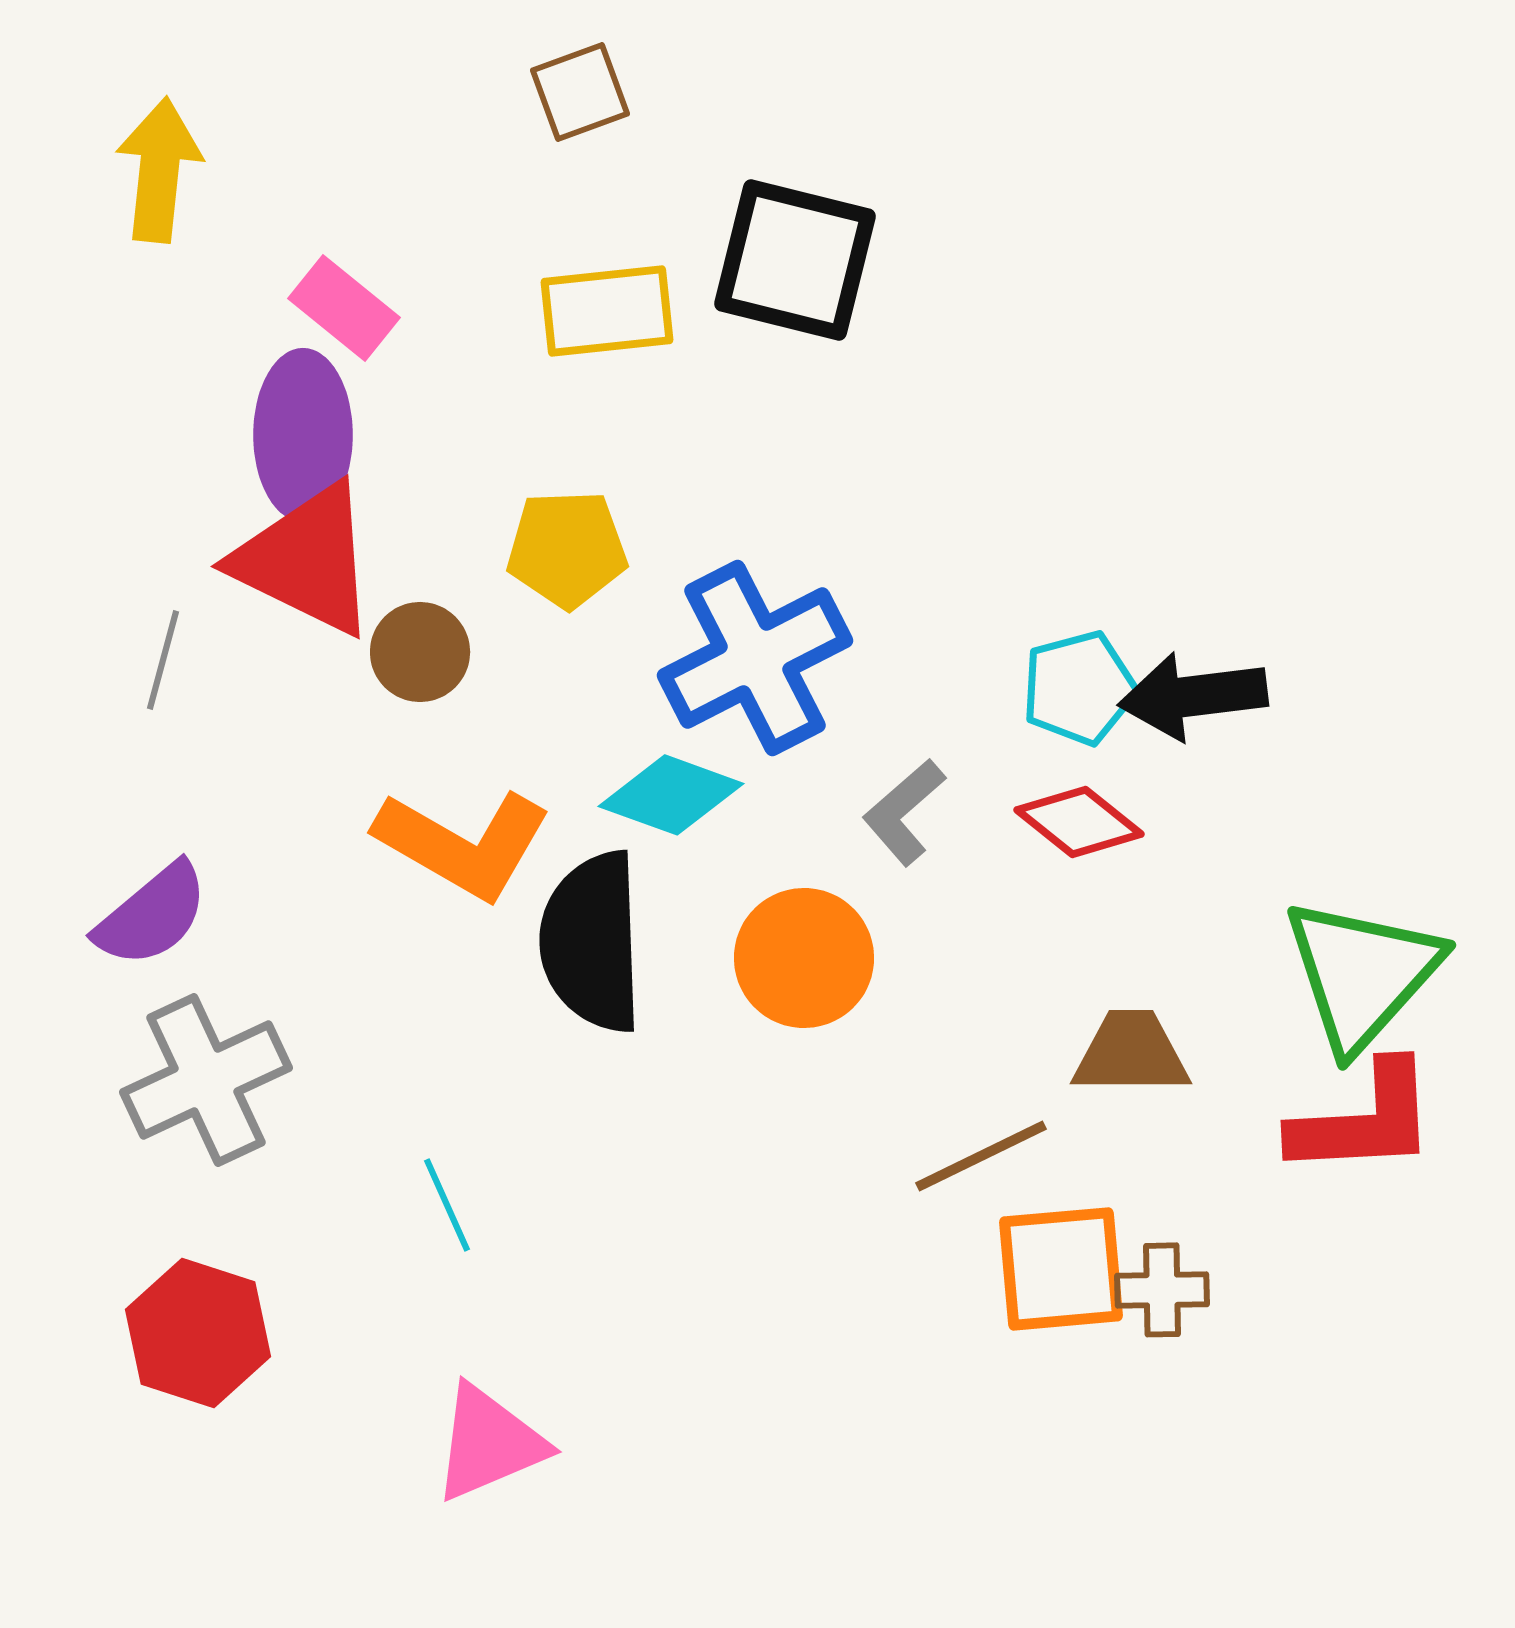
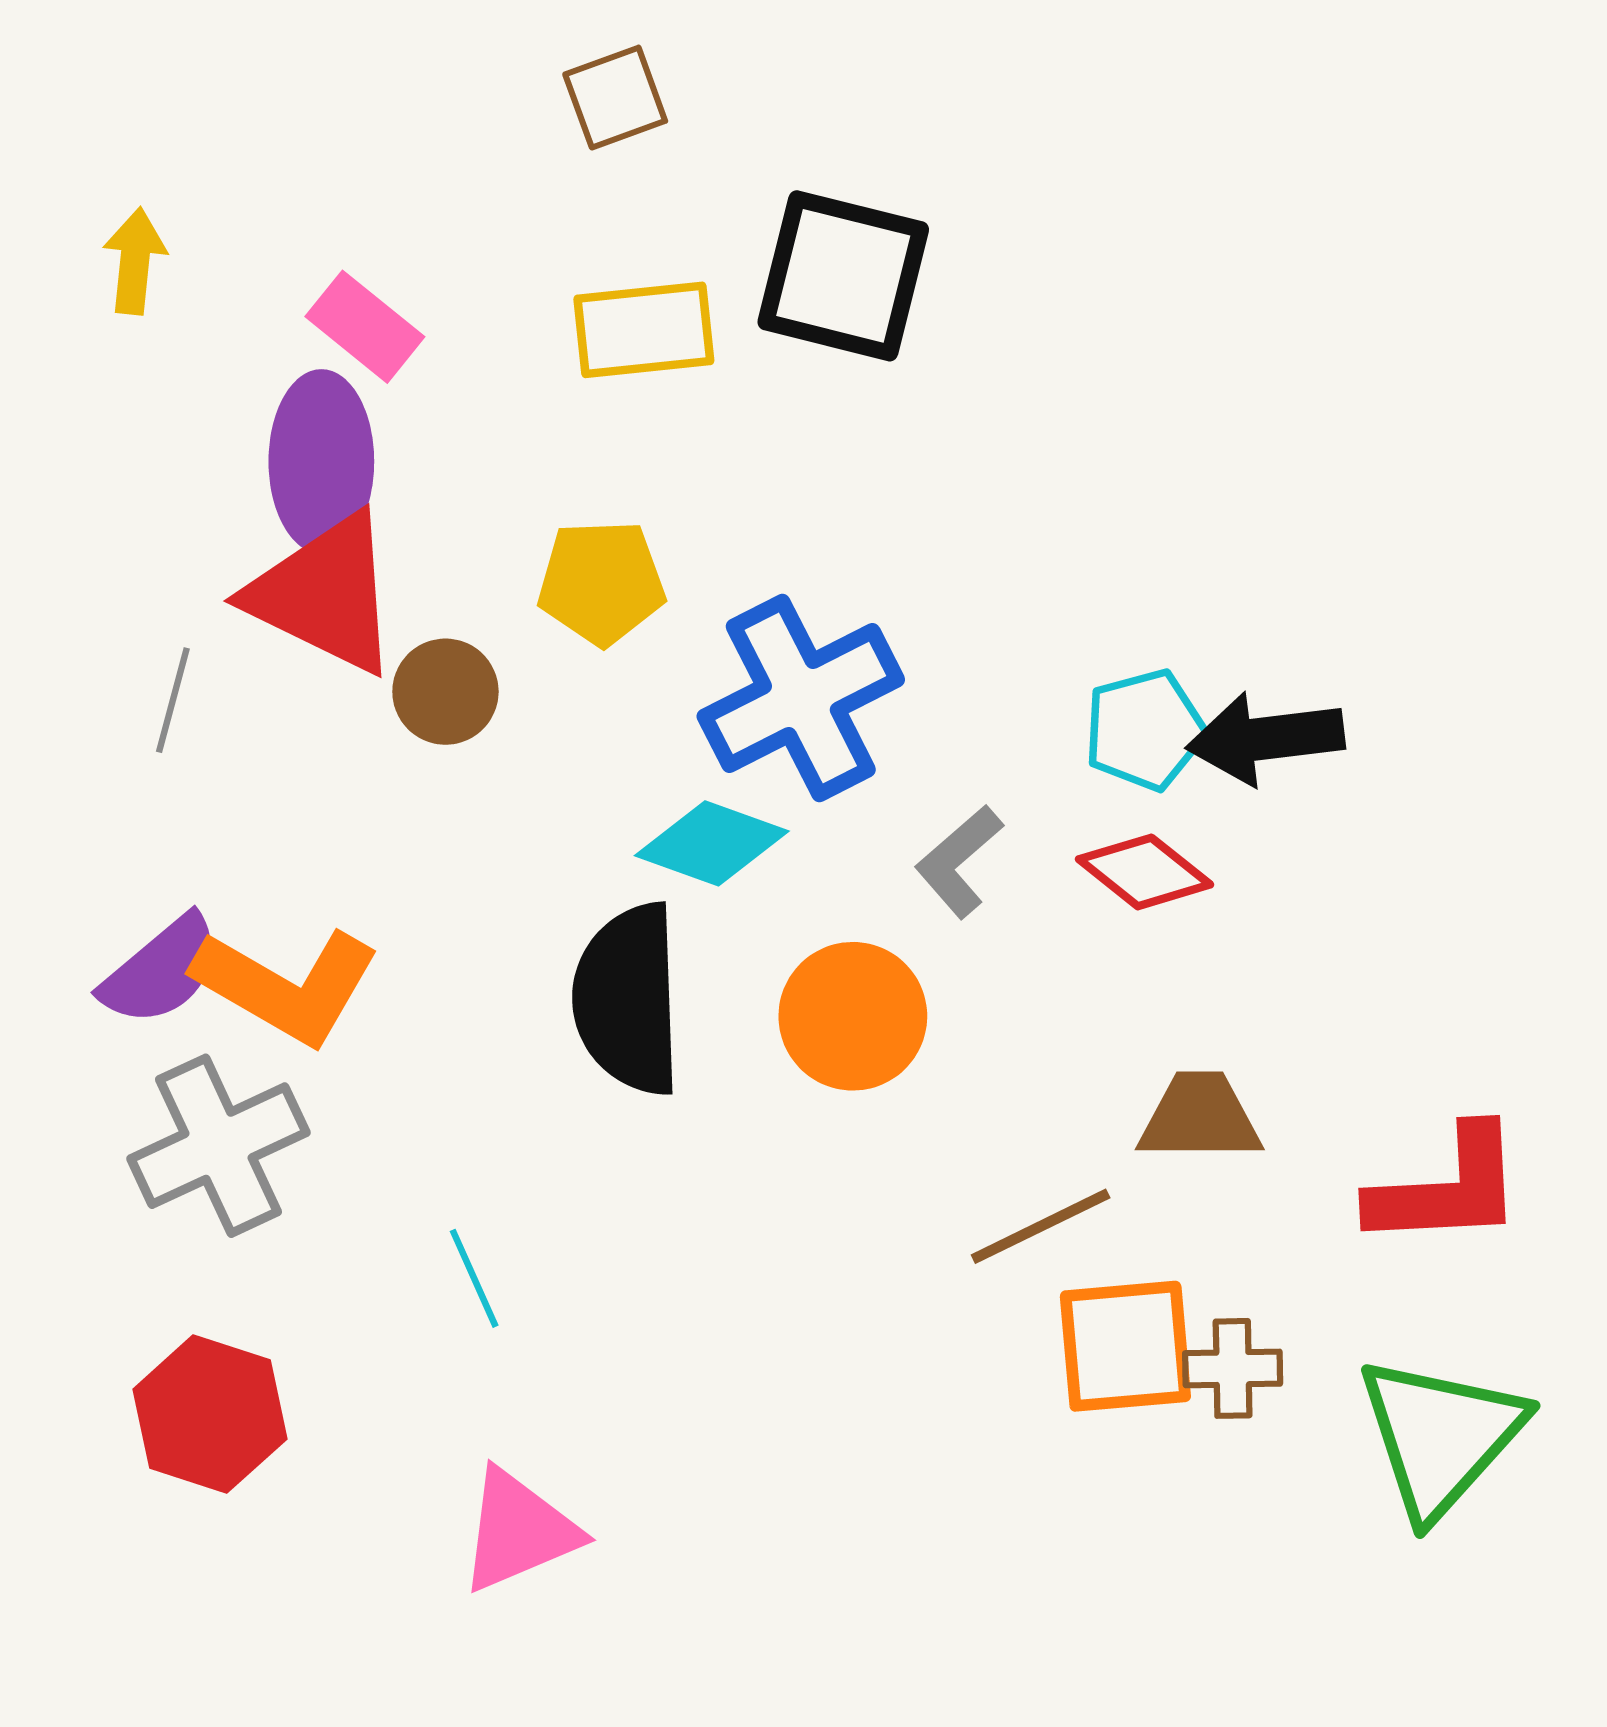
yellow arrow: (159, 170) -> (135, 261), moved, size x0.7
orange L-shape: (463, 844) -> (286, 985), moved
green triangle: (1362, 974) -> (1441, 1436), moved

